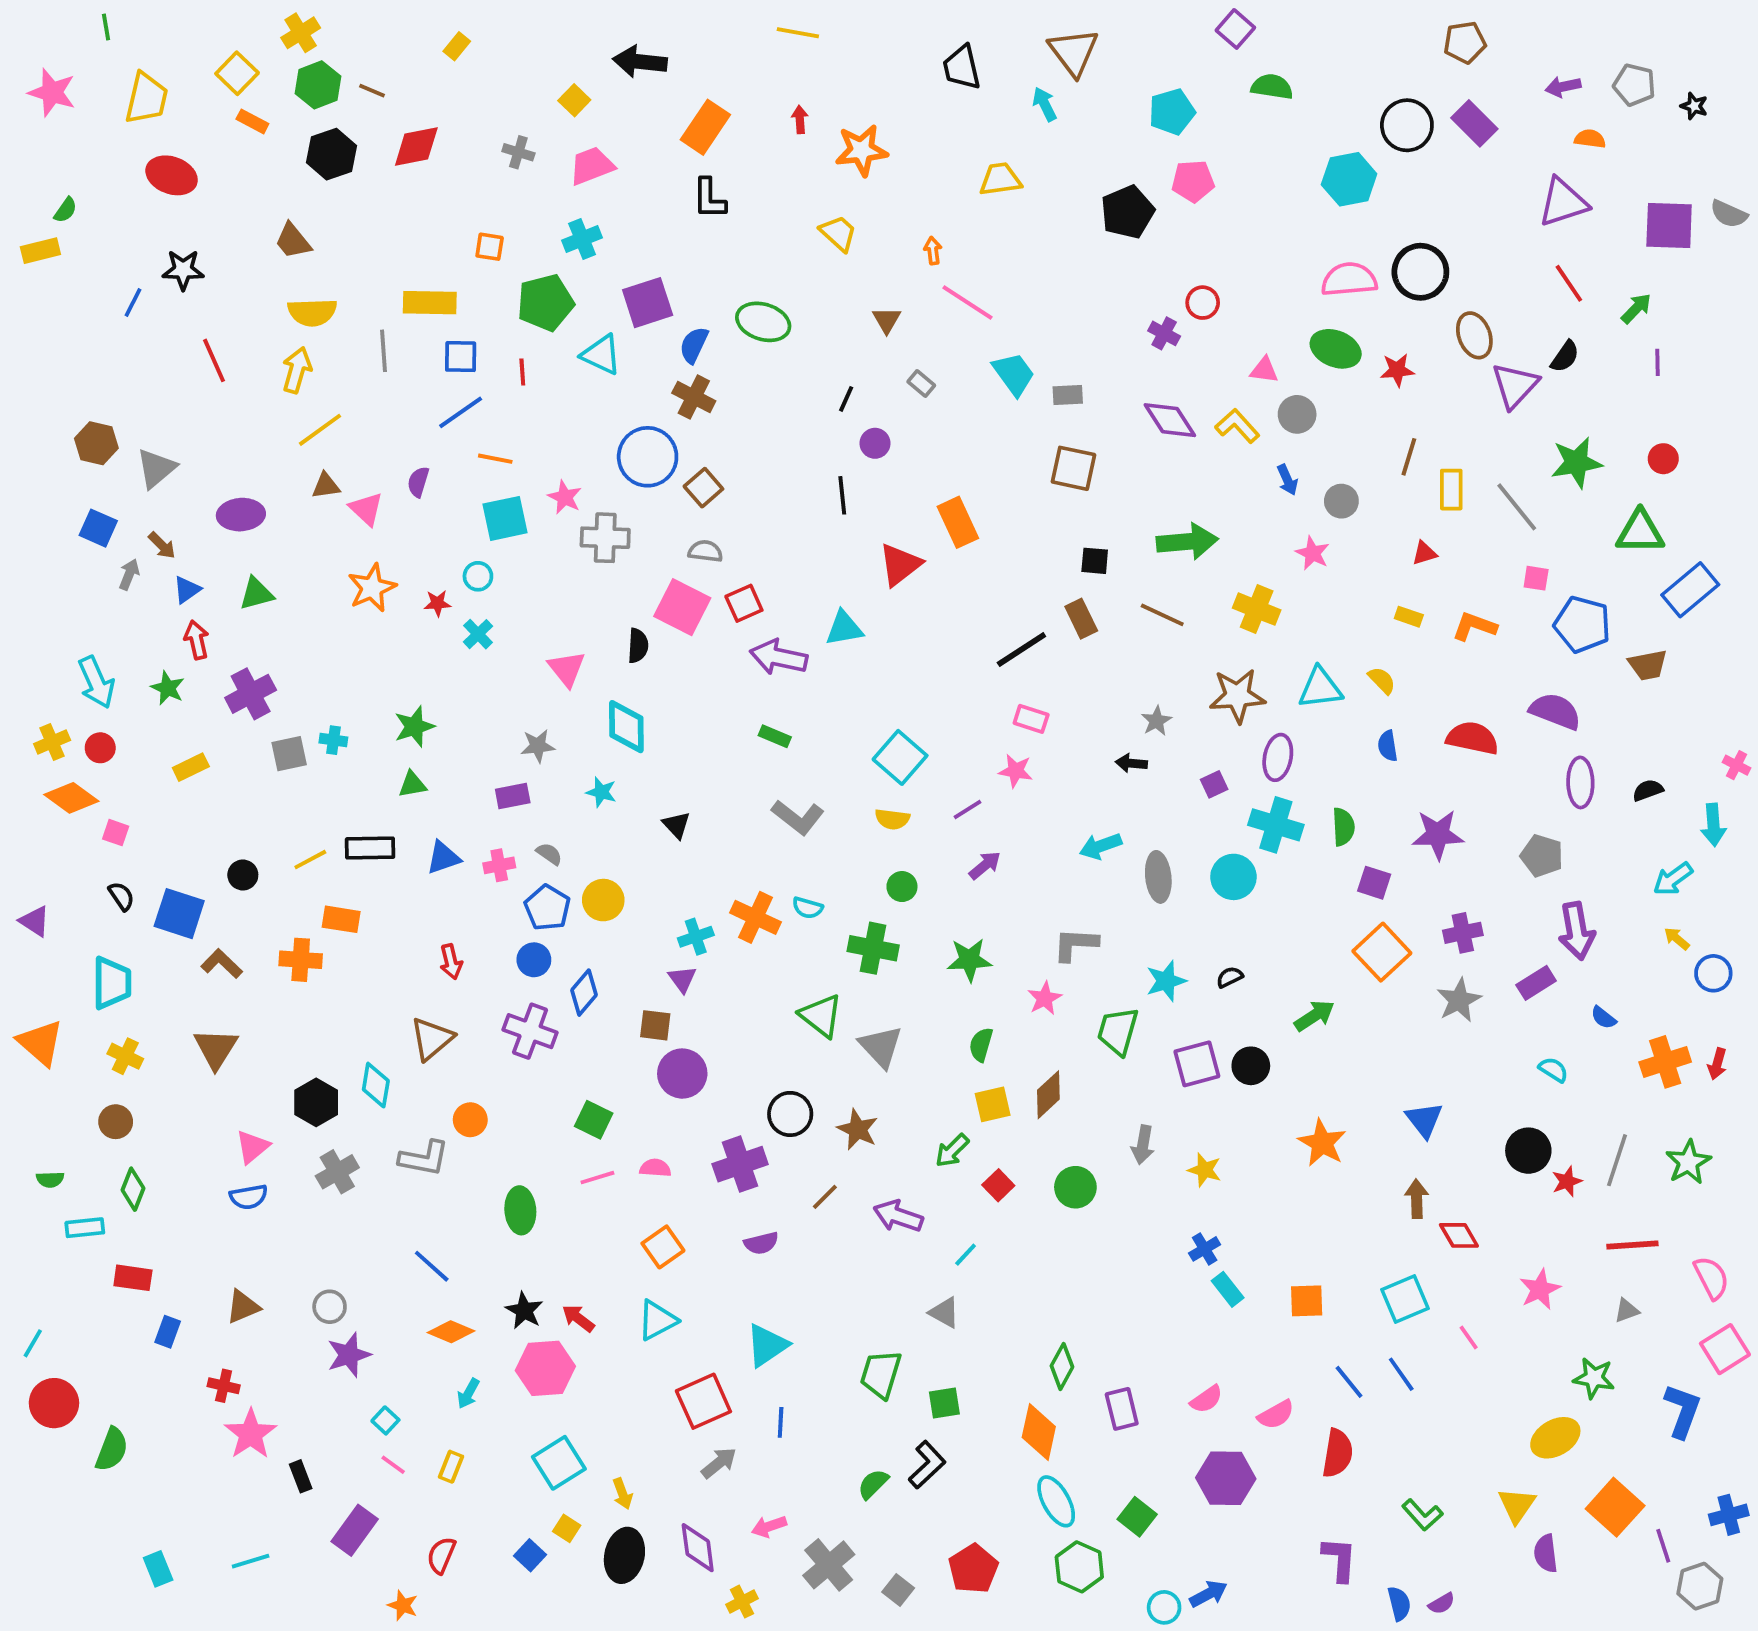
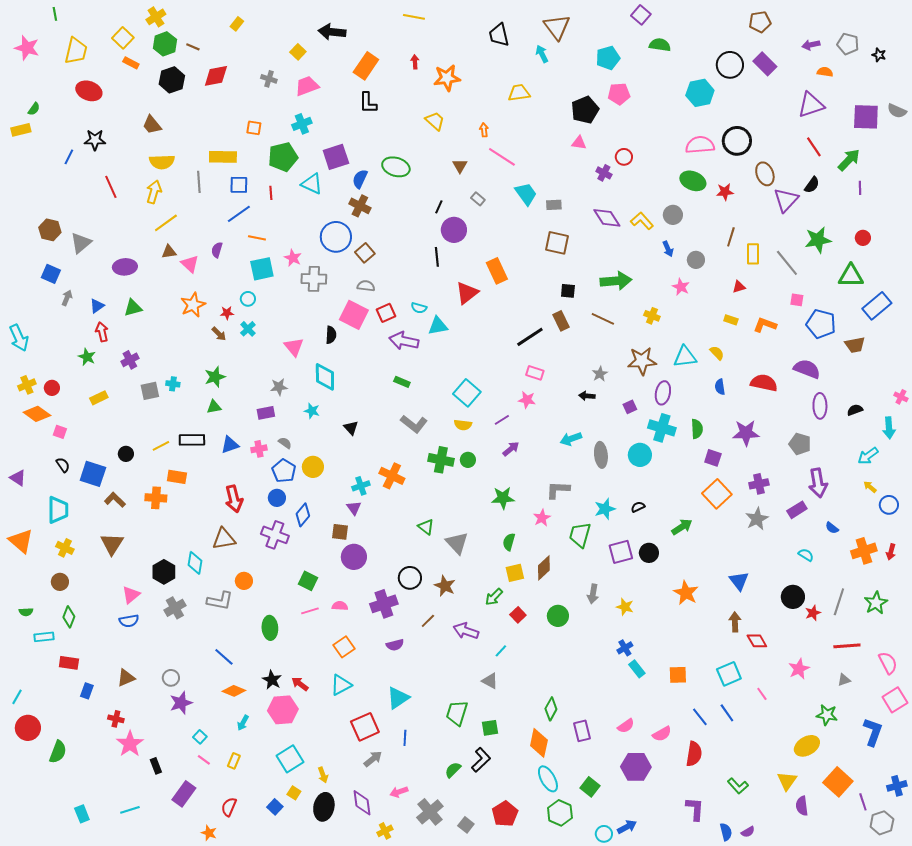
green arrow: (1636, 308) -> (849, 160), size x1.4
pink triangle: (1264, 370) -> (579, 143), moved
purple circle: (875, 443) -> (454, 230), size x1.6
brown arrow: (162, 545) -> (219, 334), moved
yellow cross: (1257, 609) -> (652, 316), size x0.7
cyan arrow: (96, 682) -> (19, 338), moved
purple cross: (251, 694) -> (130, 360), size x0.7
cyan semicircle: (808, 908) -> (419, 308), moved
green cross: (873, 948) -> (441, 460), moved
red arrow: (451, 962) -> (234, 499), size x1.5
green triangle: (821, 1016) -> (426, 527), size x0.7
brown triangle: (432, 1039) -> (224, 539), turned 30

